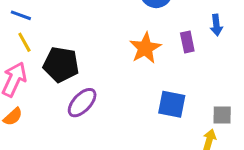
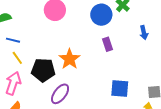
purple rectangle: (187, 42) -> (108, 44), moved
orange star: (145, 48) -> (70, 59), moved

